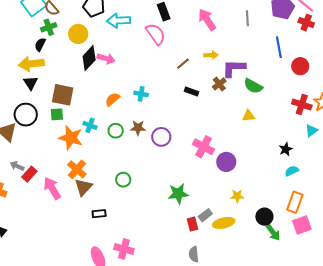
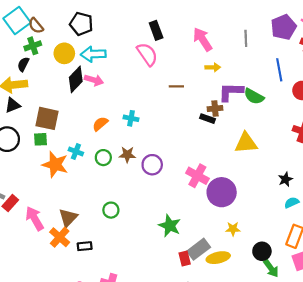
cyan arrow: (119, 21) -> (93, 54), moved
yellow arrow: (211, 55) -> (213, 67), moved
brown line: (183, 64) -> (176, 86), turned 40
black triangle: (31, 83) -> (13, 105), turned 42
brown cross: (219, 84) -> (215, 109), turned 32
green semicircle: (253, 86) -> (254, 96), moved
black rectangle: (191, 91) -> (207, 119), moved
yellow triangle: (249, 116) -> (246, 143), size x1.6
purple circle: (226, 162) -> (222, 192), size x1.4
orange cross: (77, 169) -> (60, 237), moved
green star: (178, 194) -> (170, 226), turned 30
gray rectangle: (205, 215) -> (199, 249), size x1.5

